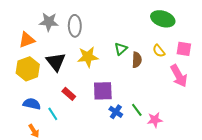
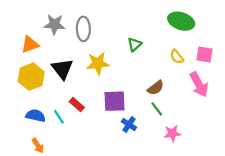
green triangle: (121, 49) -> (135, 44), moved
brown semicircle: (137, 60) -> (156, 88), moved, turned 49
green line: (137, 110) -> (157, 109), moved
cyan line: (53, 114) -> (59, 117), moved

